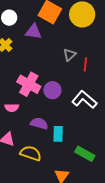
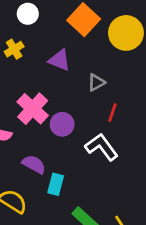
purple triangle: (33, 32) -> (59, 60), moved
red line: (85, 64) -> (112, 113), moved

